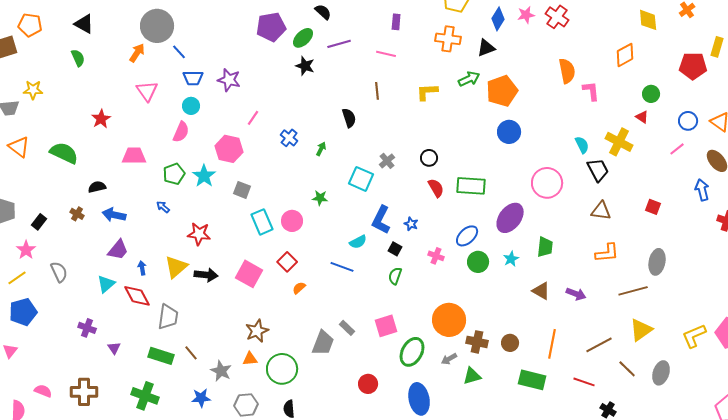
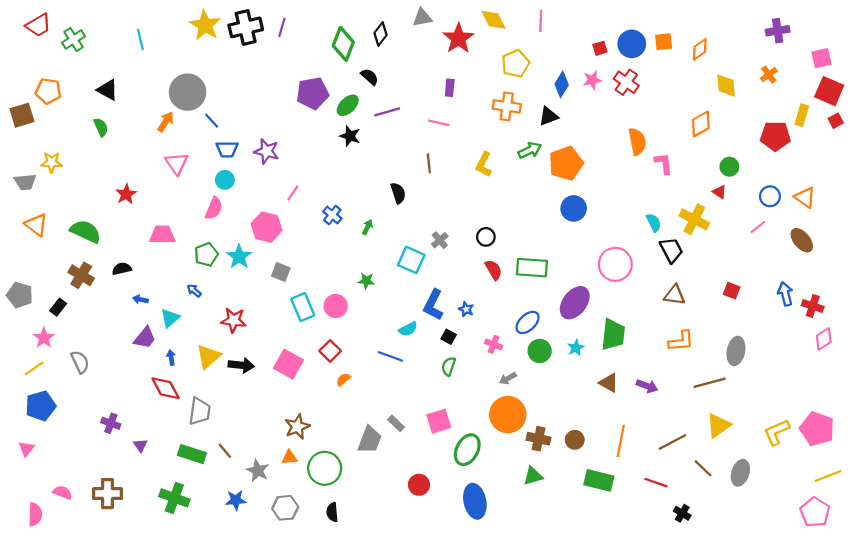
yellow L-shape: (427, 92) -> (484, 165), turned -60
blue arrow: (702, 190) -> (785, 294), moved
brown cross: (77, 214) -> (81, 275), moved, size x1.6
blue arrow: (114, 215) -> (140, 299), size x0.6
green trapezoid: (545, 247) -> (613, 335), size x1.4
cyan triangle: (106, 284) -> (170, 318), moved
gray arrow: (449, 359) -> (508, 378), moved

